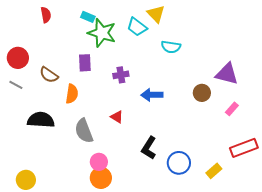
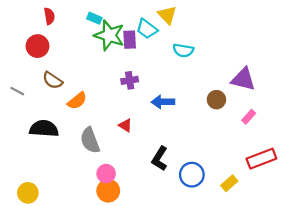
red circle: (18, 58) -> (38, 46), moved
purple rectangle: (85, 63) -> (130, 40), moved
orange semicircle: (72, 94) -> (77, 101), turned 42

